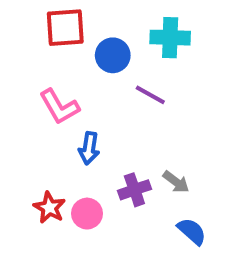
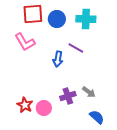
blue circle: (113, 55) -> (57, 19), moved
pink L-shape: (59, 107) -> (25, 42), moved
blue arrow: (89, 148) -> (58, 59), moved

